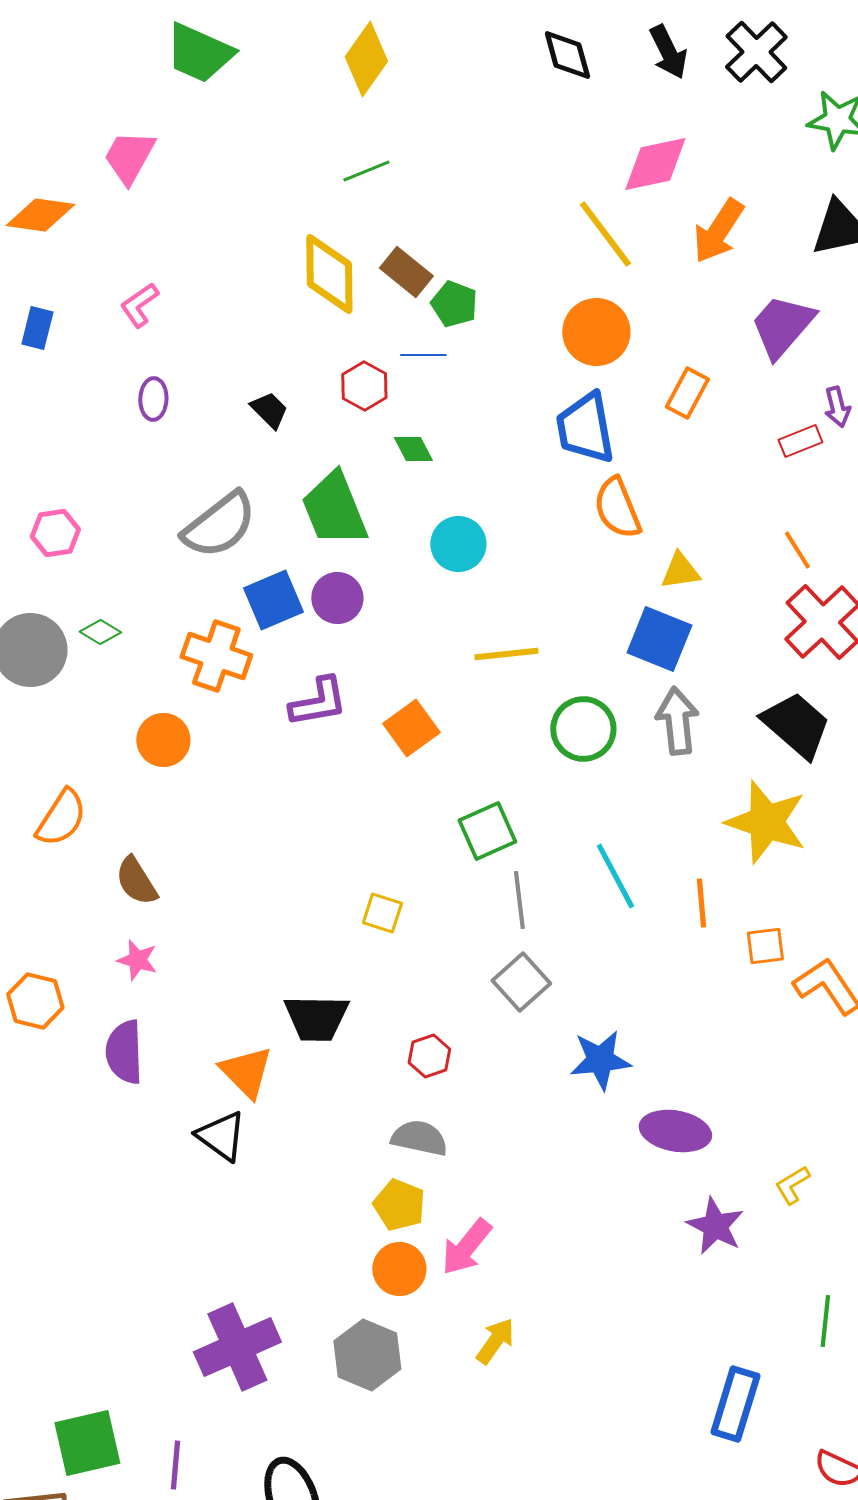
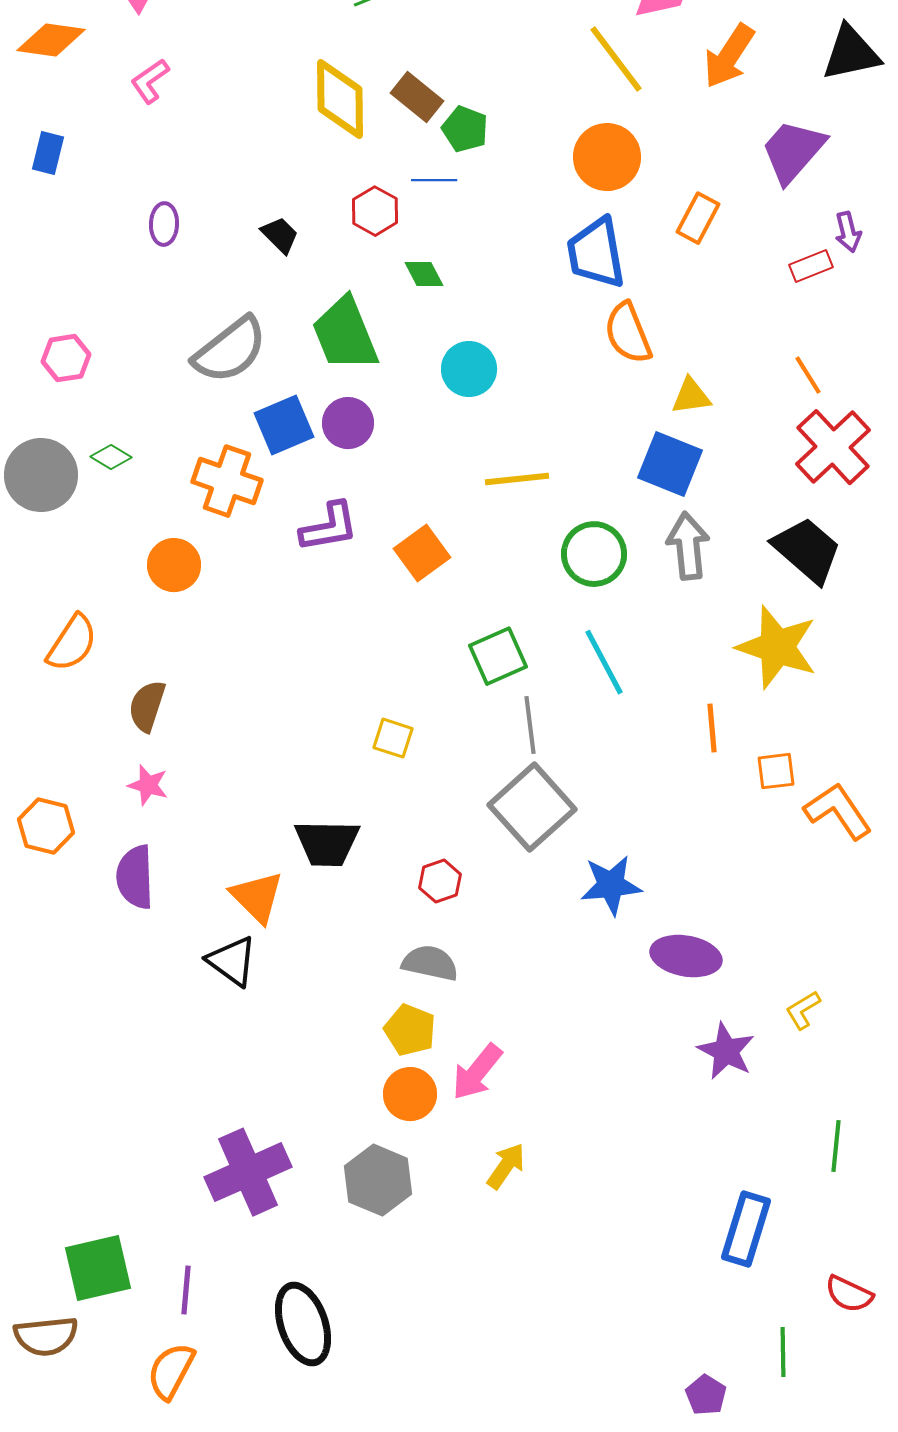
pink L-shape: (139, 305) -> (150, 81), moved
cyan line: (615, 876) -> (604, 662), moved
brown semicircle: (136, 881) -> (147, 706), turned 50
gray square: (521, 982) -> (532, 807), size x1.5

